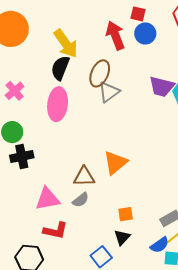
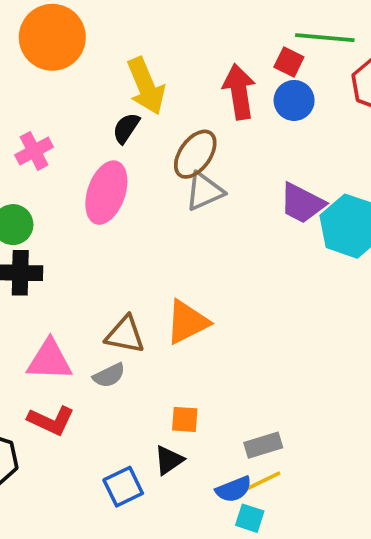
black semicircle: (60, 68) -> (126, 128), size x0.7

